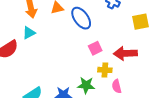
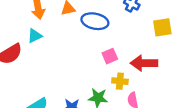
blue ellipse: (81, 18) -> (95, 21), turned -45

